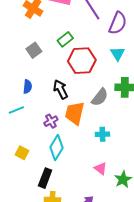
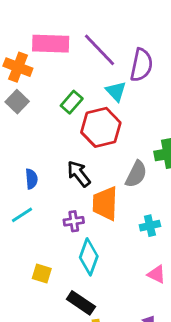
gray square: (34, 50) -> (17, 102), moved
cyan triangle: (118, 54) -> (116, 91), moved
purple cross: (51, 121) -> (74, 221), turned 32
black rectangle: (45, 178) -> (81, 303), turned -66

